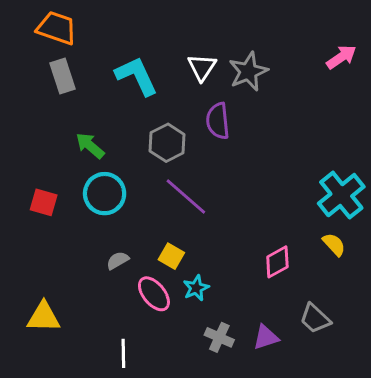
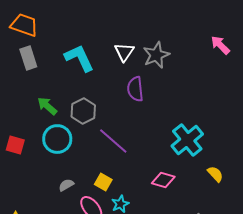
pink arrow: (341, 57) -> (220, 45), turned -100
gray hexagon: (167, 143) -> (83, 111), moved
cyan cross: (341, 195) -> (187, 140), moved
pink diamond: (277, 262) -> (163, 180), moved, turned 45

